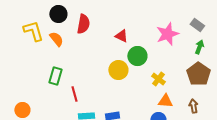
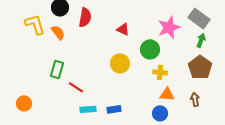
gray rectangle: (197, 25) -> (199, 18), size x1.5
green circle: (137, 56) -> (150, 49), moved
yellow cross: (158, 79) -> (160, 72), turned -32
red line: (74, 94) -> (76, 87), turned -42

